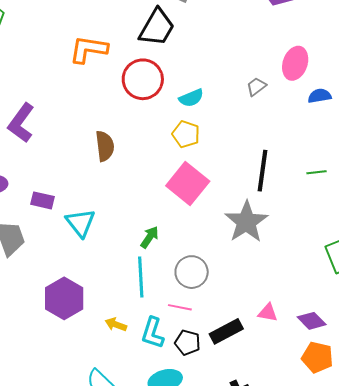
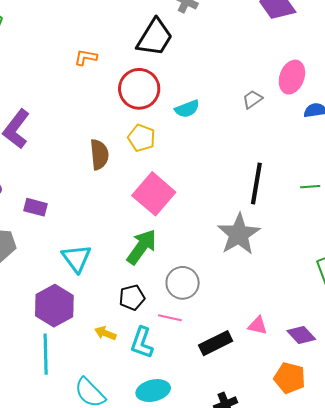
orange L-shape: (88, 49) -> (86, 57), size x0.6
yellow pentagon: (186, 134) -> (142, 138), moved
pink square: (188, 184) -> (154, 194), moved
cyan triangle: (80, 223) -> (76, 258), moved
green arrow: (150, 237) -> (142, 247), size x1.6
cyan line: (141, 277) -> (46, 354), moved
black pentagon: (188, 343) -> (132, 297), moved, turned -30
orange pentagon: (317, 357) -> (290, 378), moved

